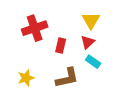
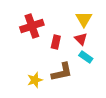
red triangle: (88, 42) -> (81, 39), turned -32
yellow star: (26, 78) -> (35, 80), moved

